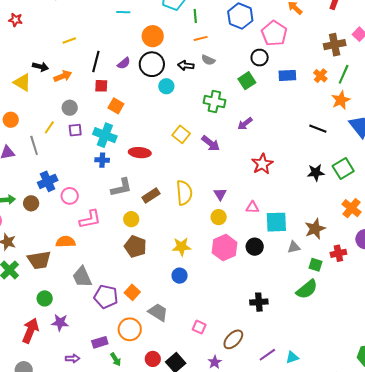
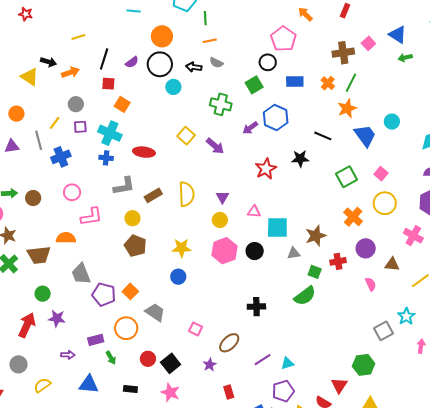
blue hexagon: (240, 16) -> (276, 118), moved
black star: (316, 173) -> (300, 159), moved
blue cross: (48, 181) -> (61, 157), moved

